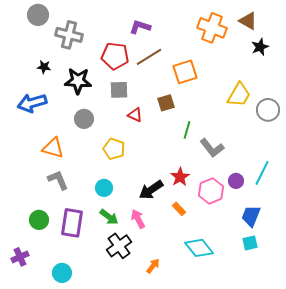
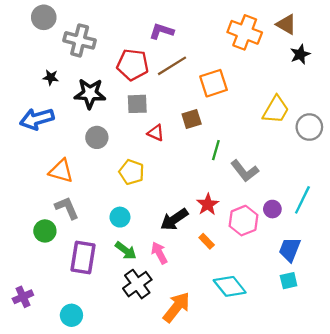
green circle: (39, 220) -> (45, 231), moved
orange arrow: (153, 266) -> (177, 307), size x1.8

